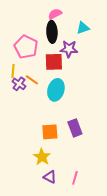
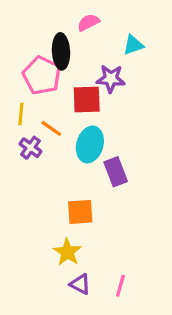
black ellipse: (52, 32) -> (61, 51), moved
purple cross: (19, 84) -> (31, 148), moved
purple rectangle: (75, 128) -> (116, 172), moved

